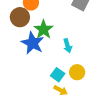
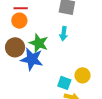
brown circle: (20, 17) -> (15, 47), moved
cyan arrow: (68, 46) -> (64, 34), moved, turned 40

